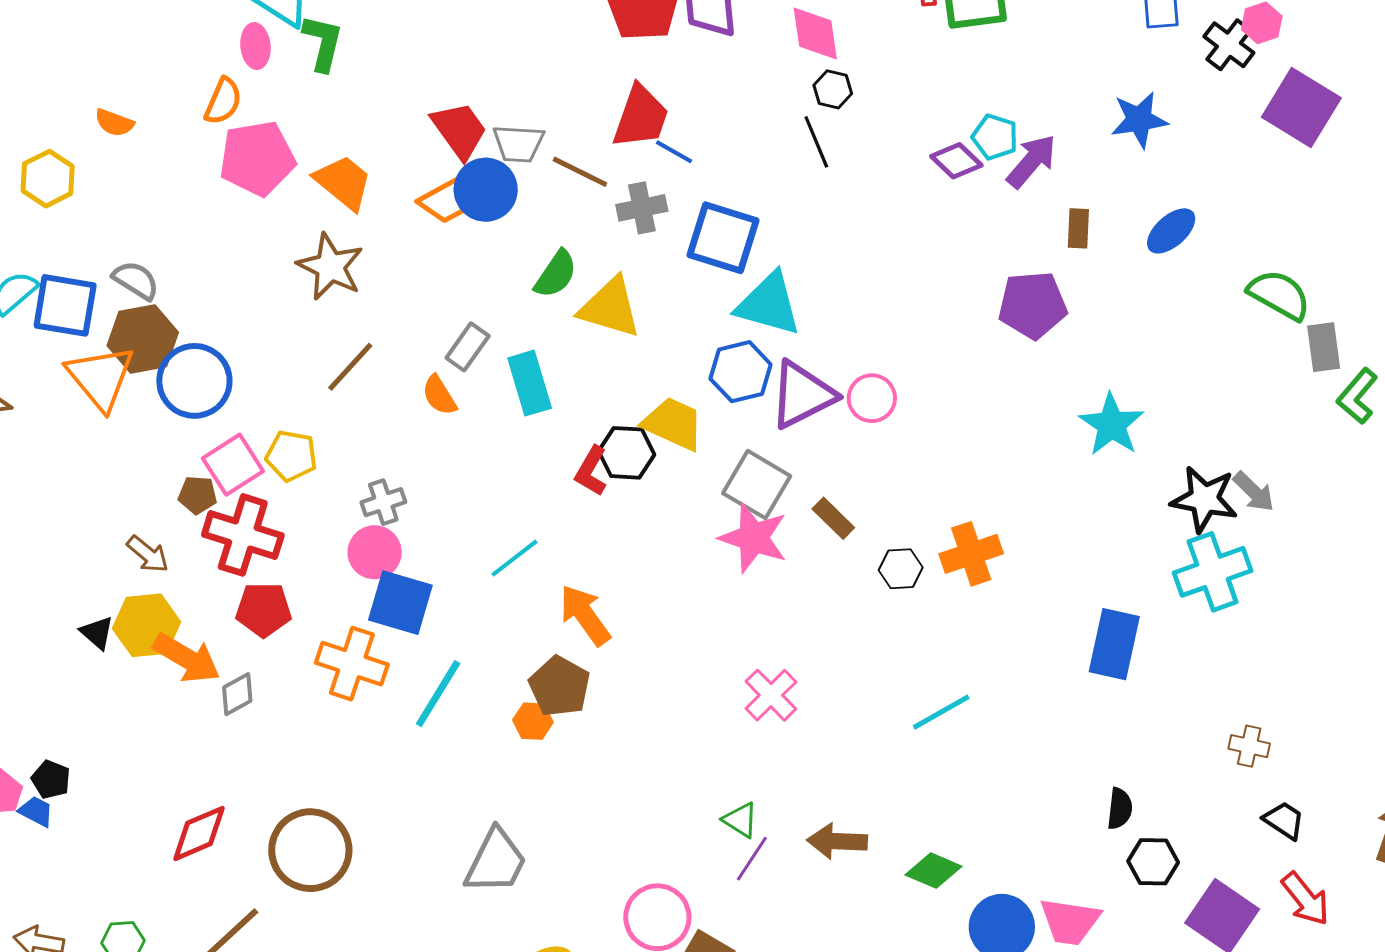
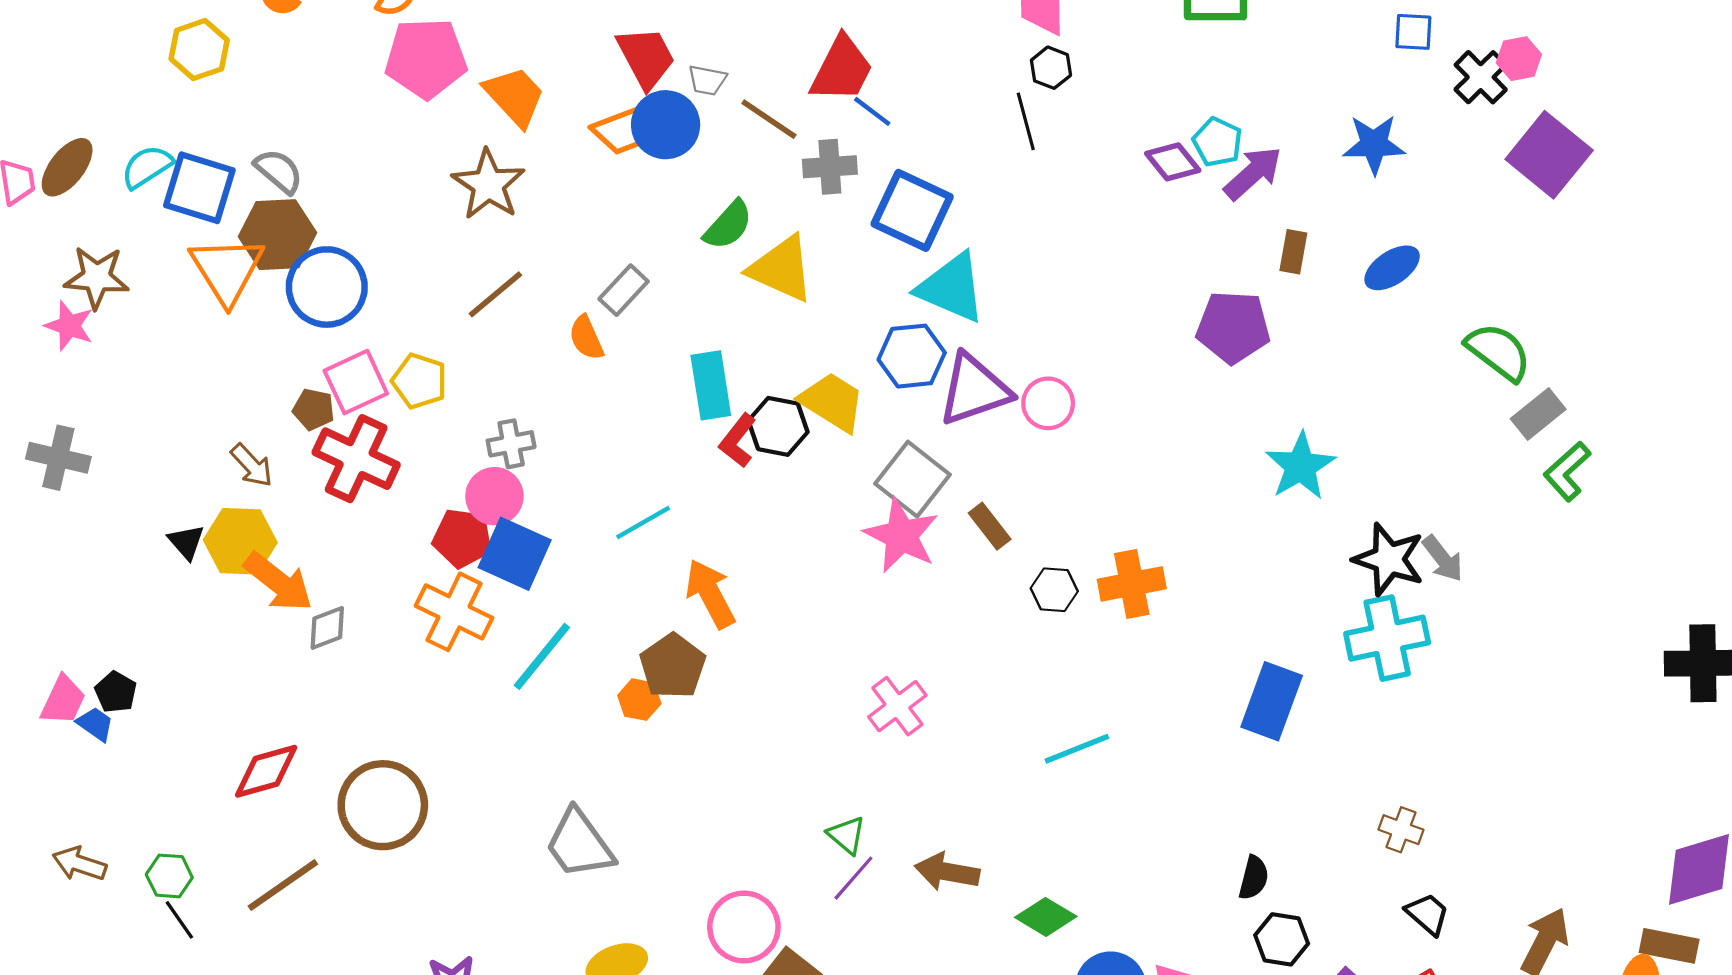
gray trapezoid: (518, 144) -> (707, 80), size x0.7
gray rectangle: (1324, 347) -> (1538, 414), turned 51
cyan rectangle: (530, 383) -> (711, 385), moved
red pentagon: (264, 610) -> (462, 538), moved
gray trapezoid: (496, 861) -> (579, 844), turned 110

